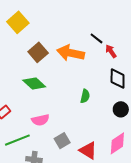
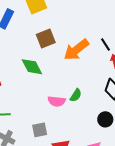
orange arrow: (71, 53) -> (76, 50), turned -68
pink semicircle: (40, 120) -> (57, 101), moved

